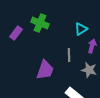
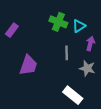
green cross: (40, 23) -> (58, 22), moved
purple trapezoid: (45, 70) -> (28, 65), moved

